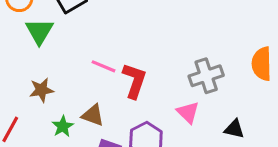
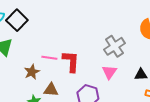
brown star: (41, 90) -> (32, 72), moved
pink triangle: (188, 112) -> (109, 72), turned 35

